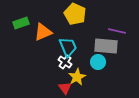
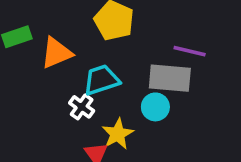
cyan trapezoid: (68, 47) -> (101, 80), turned -85
white cross: (65, 62) -> (82, 107), moved

